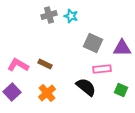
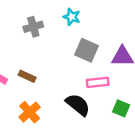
gray cross: (49, 15) -> (33, 27), moved
cyan star: (71, 16) -> (72, 17), moved

